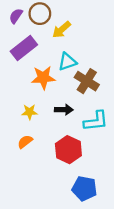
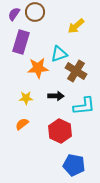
yellow arrow: (62, 30) -> (76, 26), moved
purple rectangle: (24, 48) -> (21, 42), turned -35

